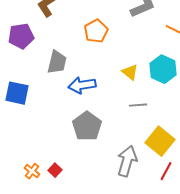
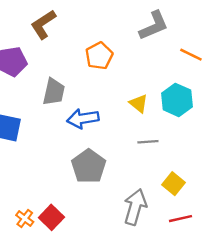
yellow square: (160, 141) -> (174, 184), size x0.7
red square: (55, 170) -> (51, 217), size x1.5
red line: (166, 171) -> (180, 219), turned 48

